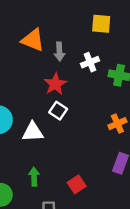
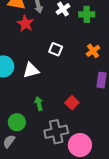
red star: (55, 84) -> (25, 24), moved
white square: (58, 111) -> (56, 49), moved

